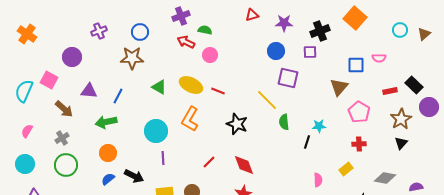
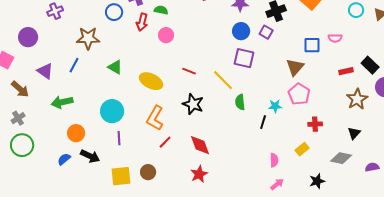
blue circle: (140, 32) -> (114, 12), moved
red arrow: (186, 42) -> (142, 22), turned -102
blue circle: (276, 51) -> (241, 31), moved
purple square: (310, 52) -> (266, 32), turned 32
yellow ellipse: (191, 85) -> (151, 81), moved
purple triangle: (89, 91) -> (45, 71), turned 30
red line: (218, 91) -> (189, 71), moved
blue line: (118, 96) -> (74, 65), moved
pink pentagon: (359, 112) -> (299, 94), moved
orange L-shape: (190, 119) -> (155, 118), moved
black triangle: (401, 143) -> (354, 133), moved
orange circle: (108, 153) -> (76, 133), moved

